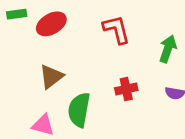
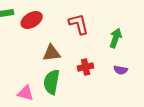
brown triangle: (51, 77) -> (52, 53), moved, turned 30

